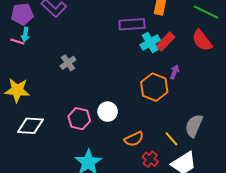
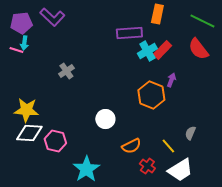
yellow star: (17, 90) -> (26, 110), moved
pink hexagon: (79, 119) -> (55, 141), moved
gray semicircle: (194, 126) -> (190, 133), size x0.6

